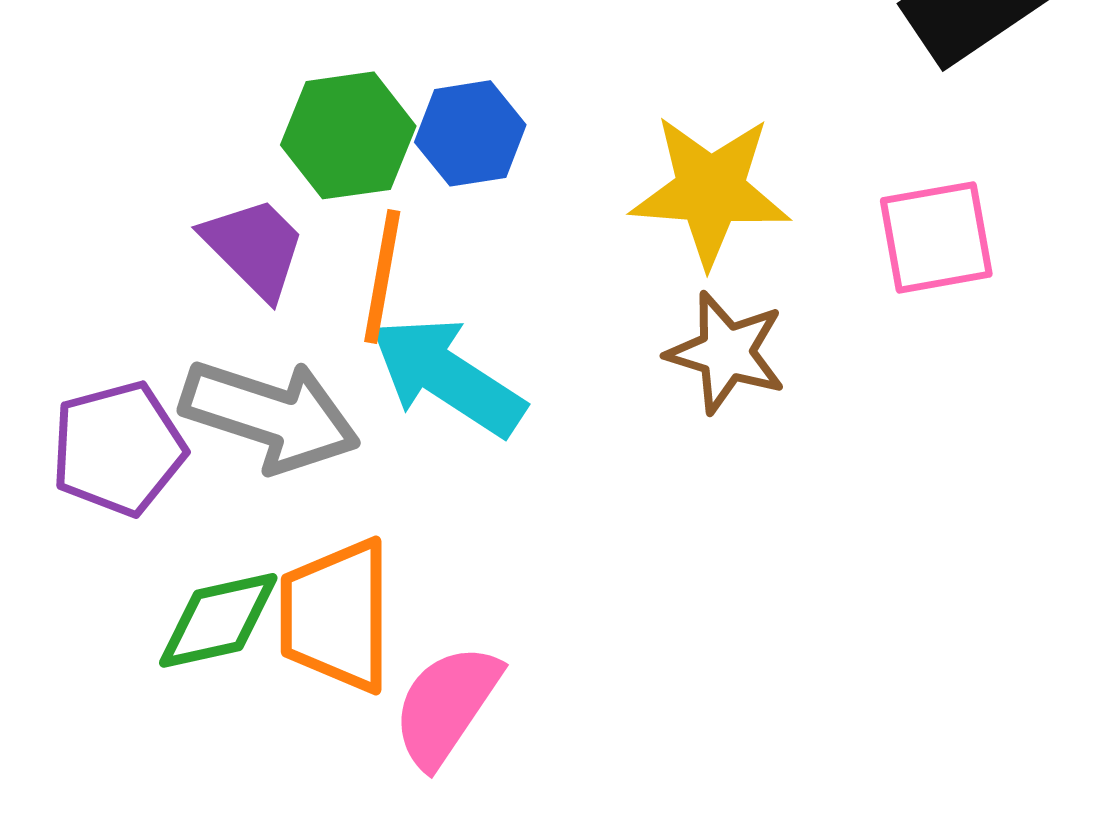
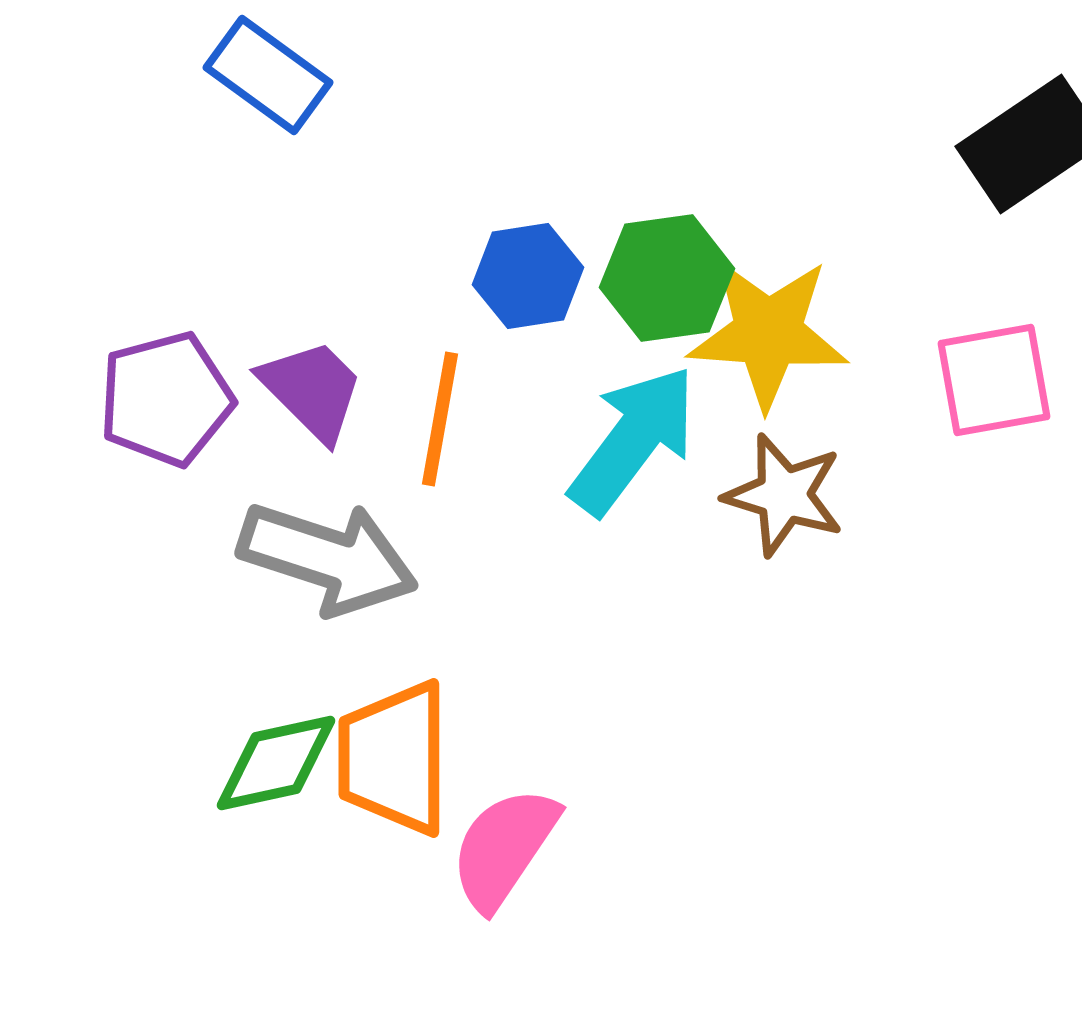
green hexagon: (348, 135) -> (667, 278), moved
cyan arrow: (447, 376) -> (633, 440), moved, turned 94
purple pentagon: (118, 448) -> (166, 399), moved

